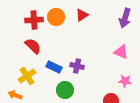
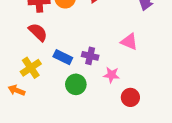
pink triangle: (121, 52) -> (129, 42), moved
pink star: (125, 81) -> (111, 75), moved

